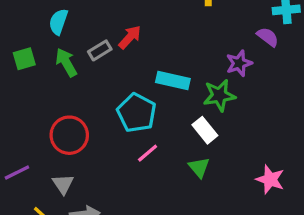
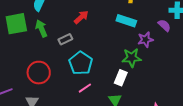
gray rectangle: (100, 50) -> (65, 39), moved
green square: (24, 59) -> (16, 24), size x1.6
cyan rectangle: (173, 81) -> (126, 21), moved
white rectangle: (205, 130) -> (121, 78), turned 56

